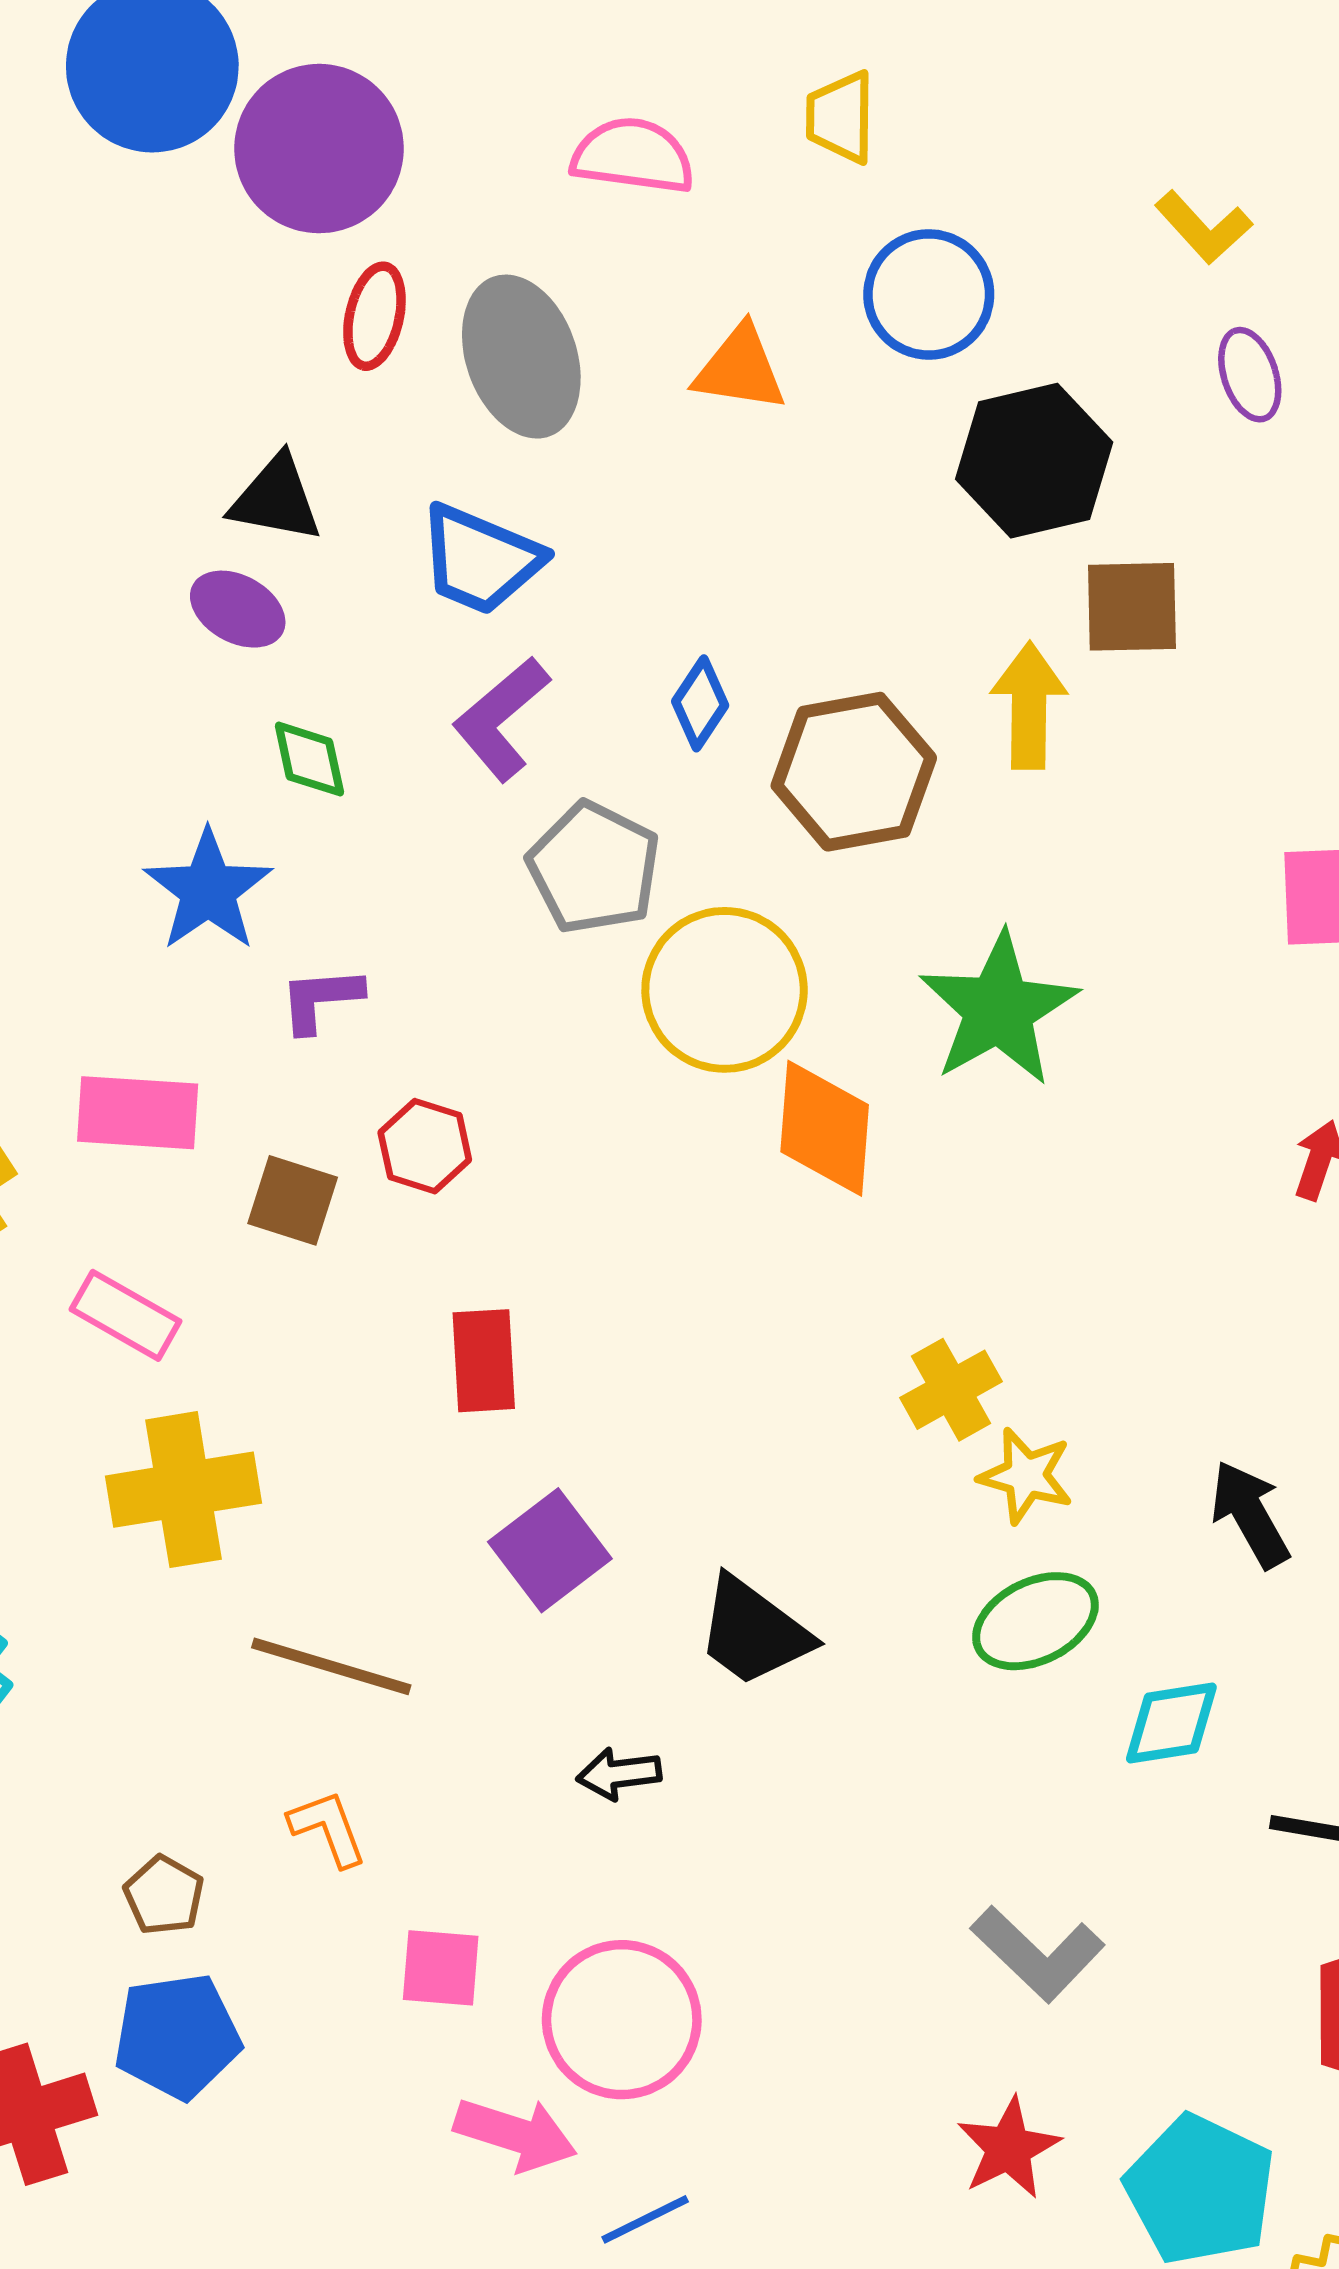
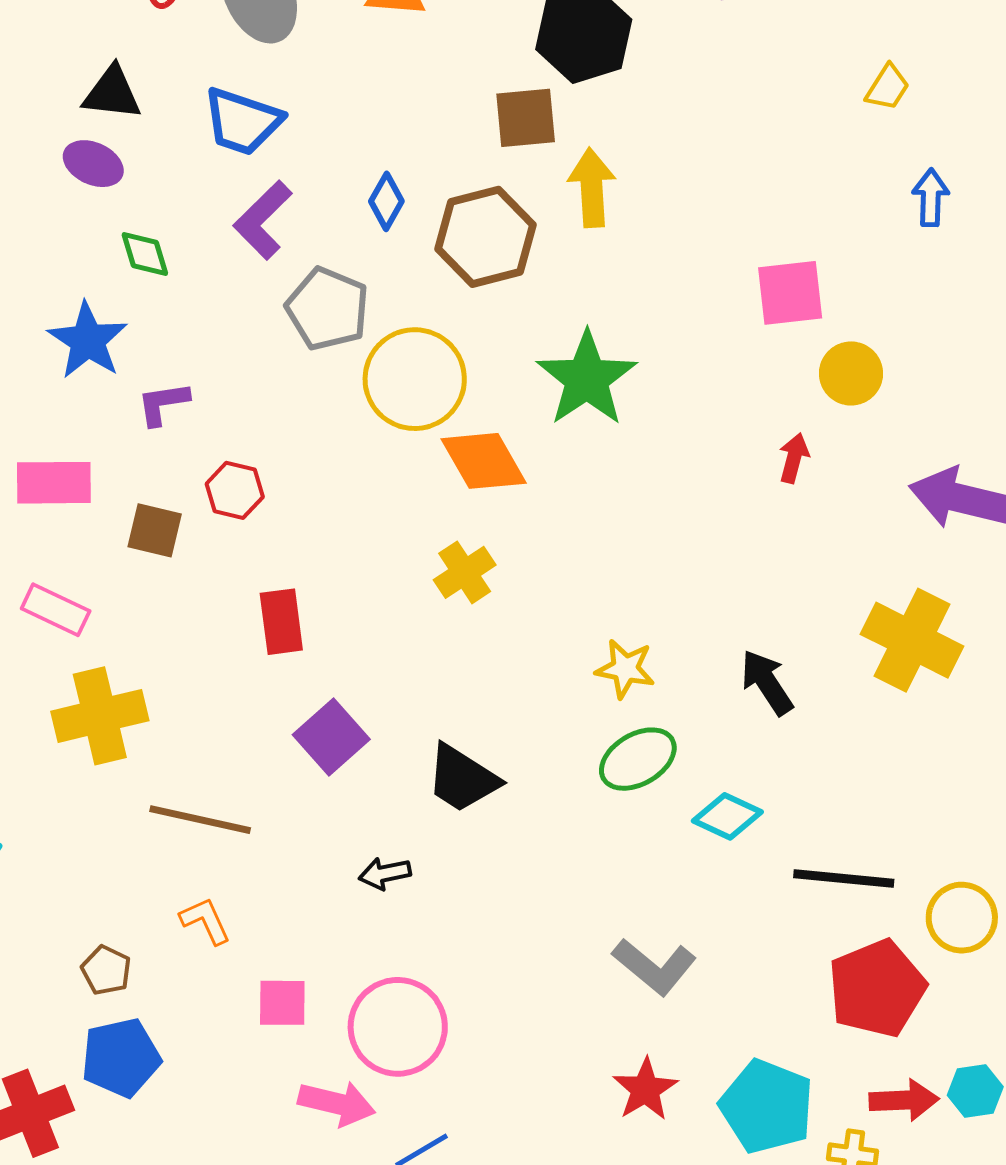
brown square: (1132, 607) -> (526, 118), moved
orange diamond: (825, 1128) -> (484, 461), turned -30
yellow cross: (951, 1390) -> (465, 572), moved
cyan diamond: (1171, 1723) -> (727, 816), turned 38

